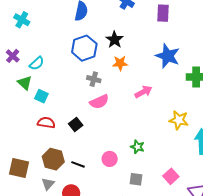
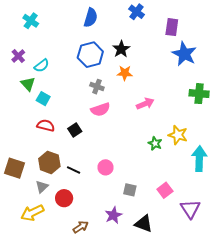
blue star: (168, 56) -> (184, 54), moved
green star: (137, 147) -> (155, 143), moved

